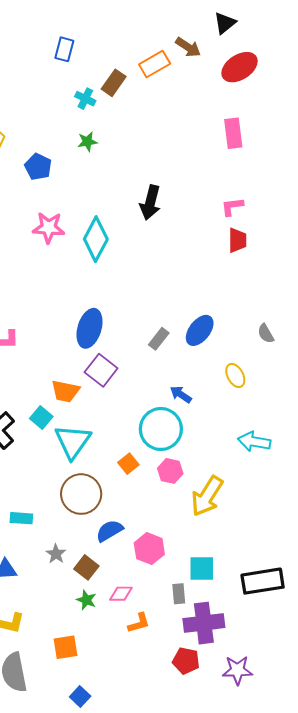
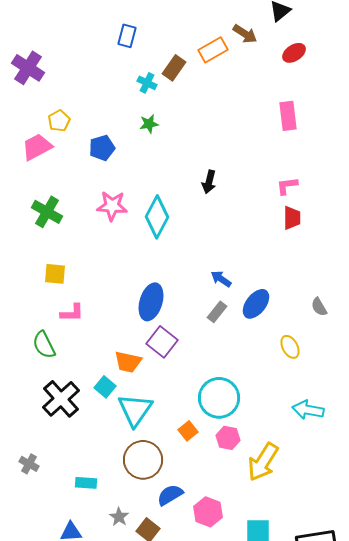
red ellipse: (240, 67) -> (294, 53), size x0.7
blue pentagon: (38, 167) -> (102, 148), turned 30
black arrow: (150, 202) -> (209, 182), size x0.7
blue arrow: (181, 394) -> (221, 279), moved

